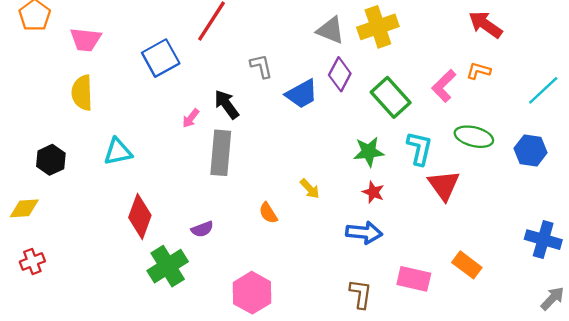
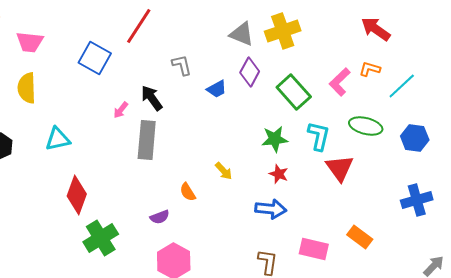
blue square: (161, 58) -> (95, 58), turned -32
cyan line: (543, 90) -> (402, 86), moved
blue trapezoid: (302, 94) -> (217, 89), size x0.7
purple semicircle: (202, 229) -> (160, 217), moved
blue cross: (543, 240) -> (417, 200), moved, turned -32

